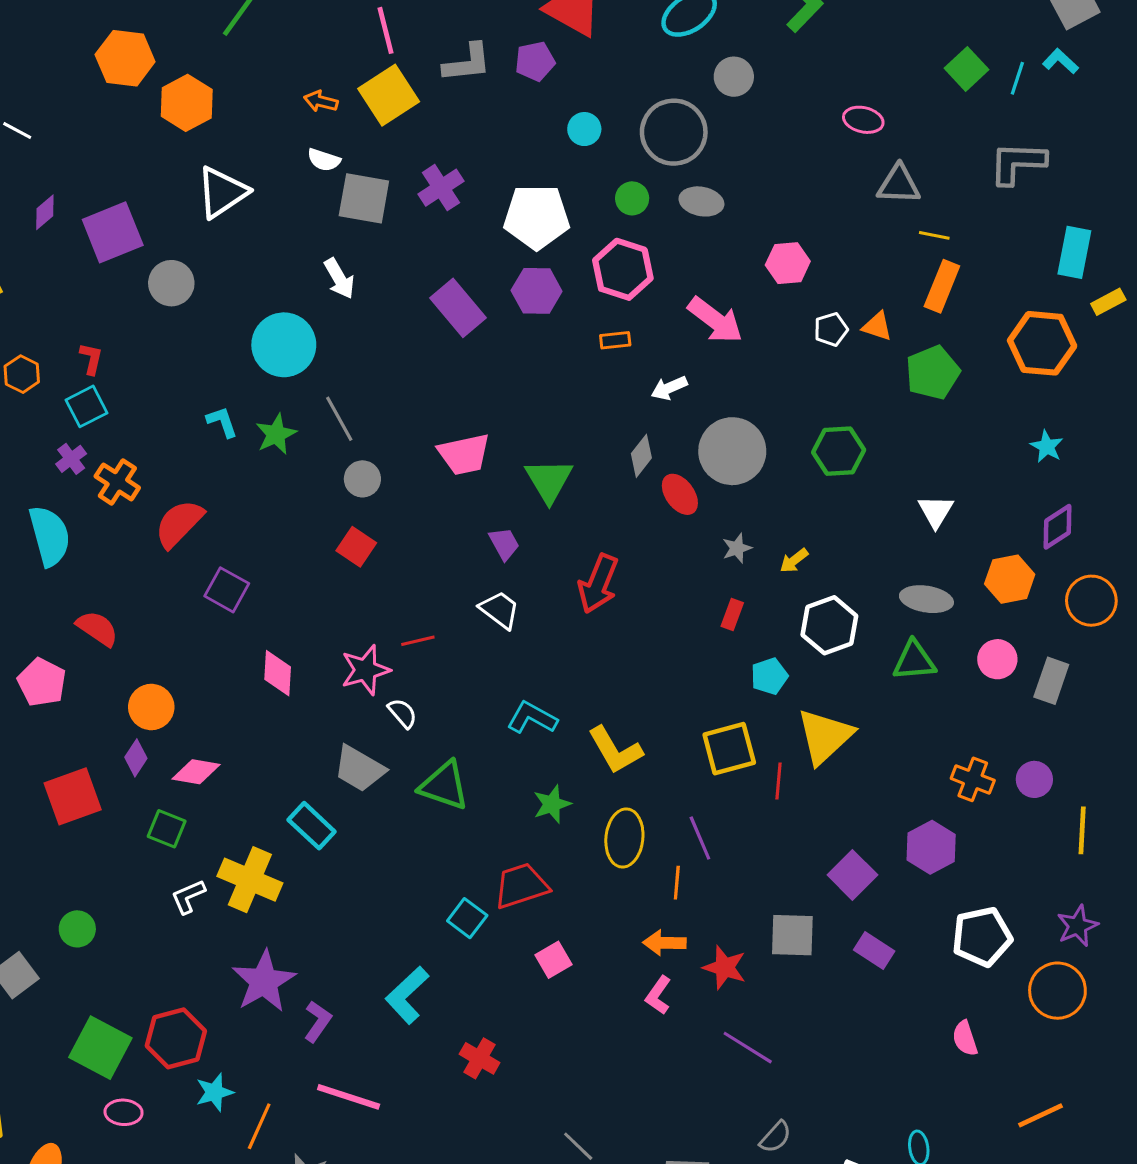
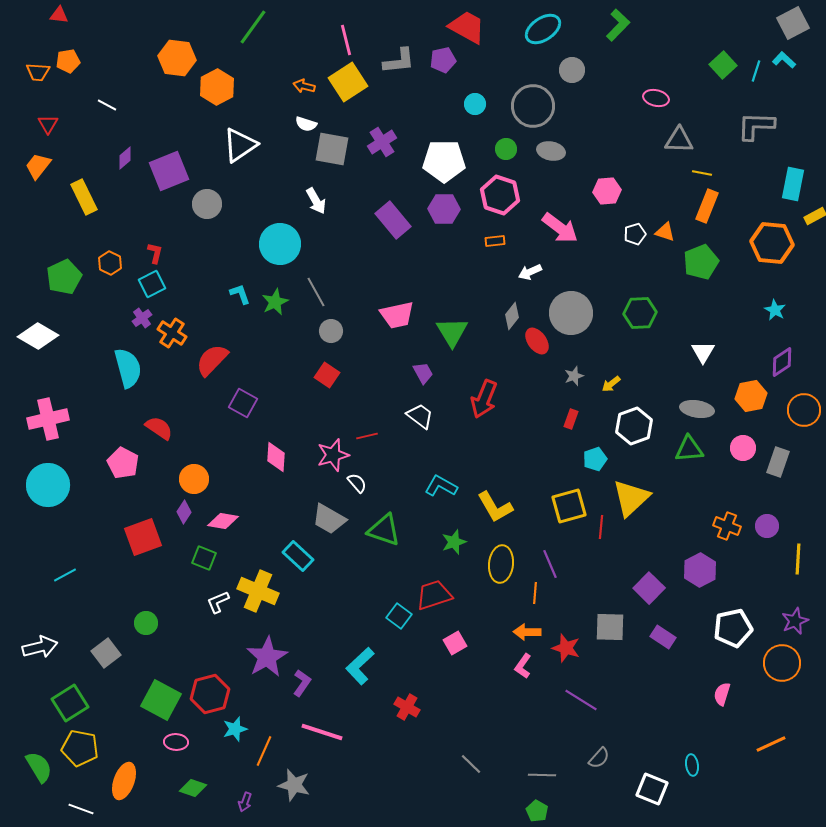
pink semicircle: (965, 1038) -> (722, 694), turned 35

